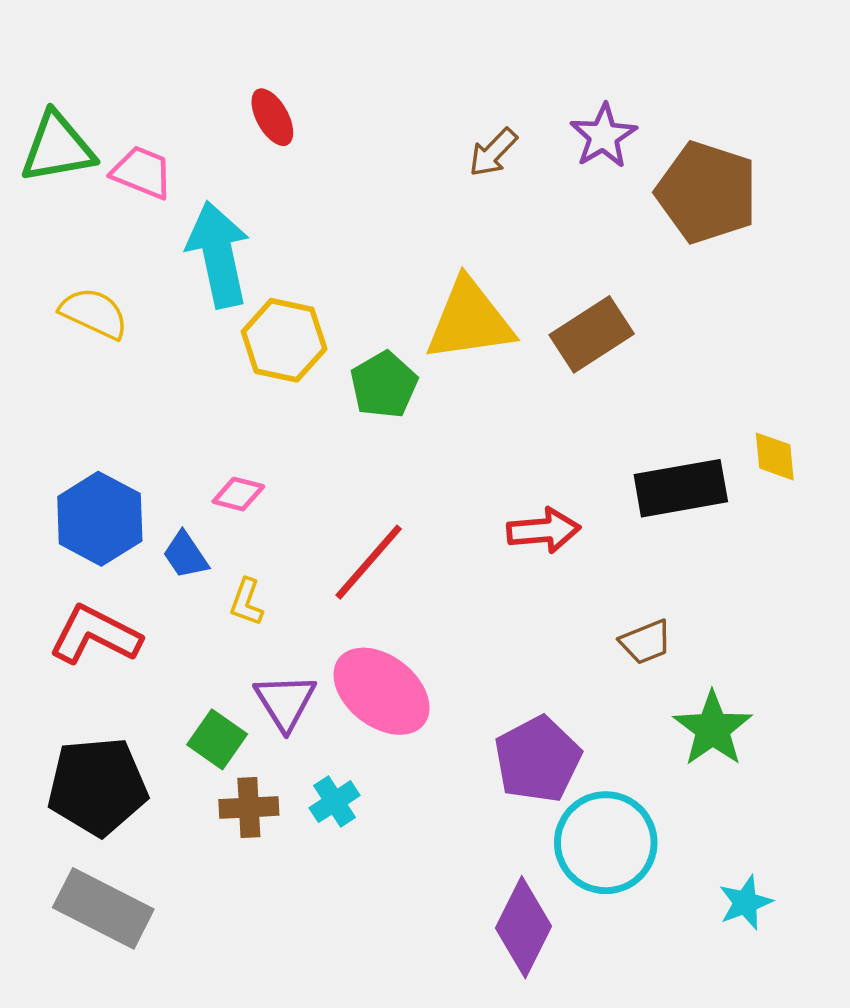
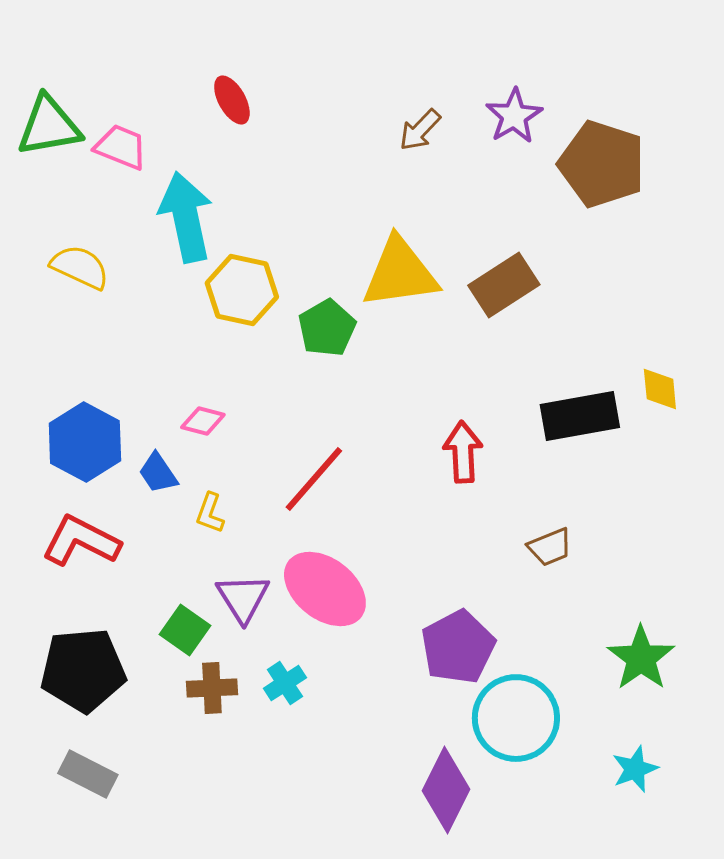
red arrow: (544, 530) -> (463, 452), turned -88
green star: (713, 729) -> (641, 658), moved
gray rectangle: (103, 908) -> (88, 774), size x0.7

